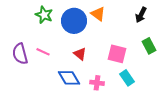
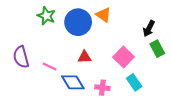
black arrow: (141, 15) -> (149, 29), moved
pink line: (43, 52) -> (50, 67), moved
red triangle: (80, 54) -> (84, 57), turned -40
pink square: (117, 54) -> (123, 57), turned 30

